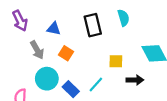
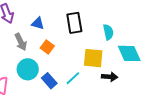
cyan semicircle: (123, 18) -> (108, 32), moved
yellow square: (116, 61) -> (93, 58), size x1.5

